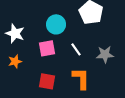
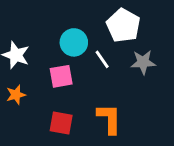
white line: (76, 49) -> (102, 59), moved
gray star: (105, 54) -> (143, 62), moved

